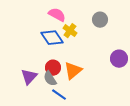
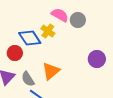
pink semicircle: (57, 15) -> (60, 15), moved
red circle: (53, 68) -> (15, 53), moved

